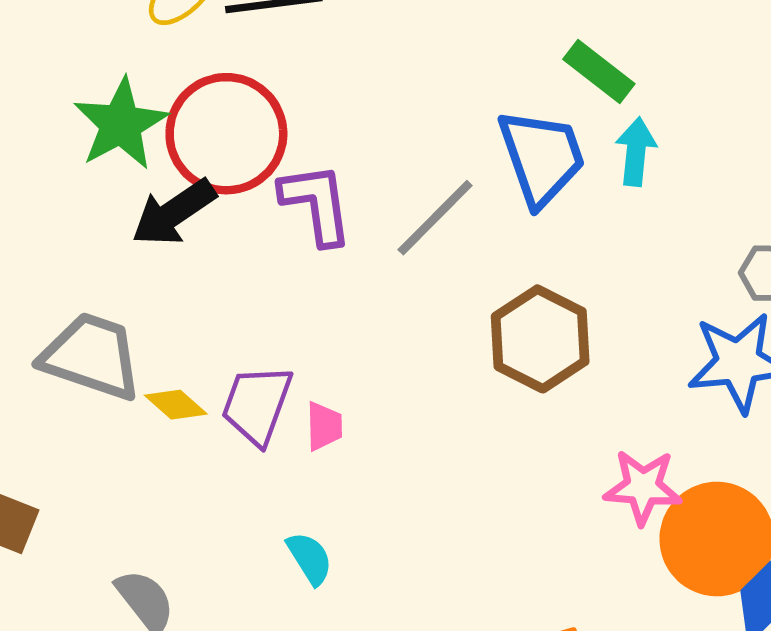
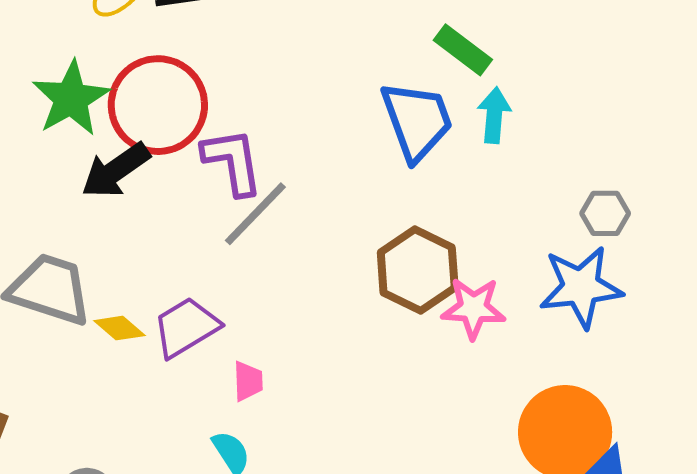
gray line: (435, 218) -> (255, 214), moved
purple trapezoid: (257, 405) -> (186, 327), turned 40
pink trapezoid: (324, 426) -> (248, 381), moved
pink star: (643, 487) -> (474, 308), moved

